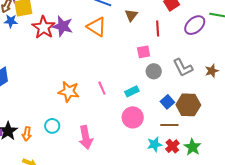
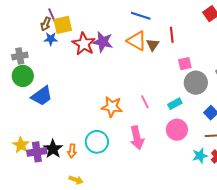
brown triangle: (131, 15) -> (153, 45), moved
red line: (158, 28) -> (172, 35), moved
gray circle: (154, 71) -> (196, 83), size x1.5
cyan circle: (52, 126) -> (97, 142), size x1.5
pink arrow: (86, 137) -> (137, 138), moved

